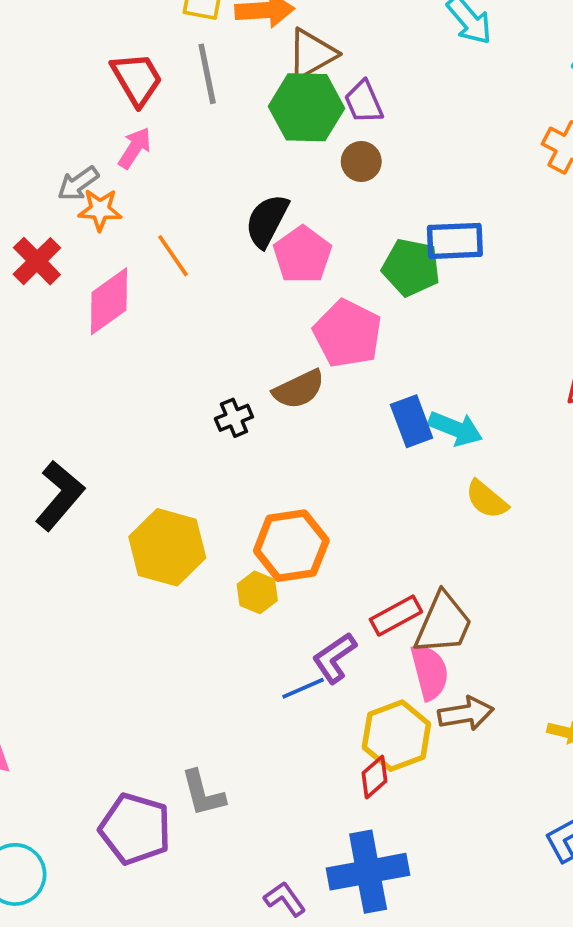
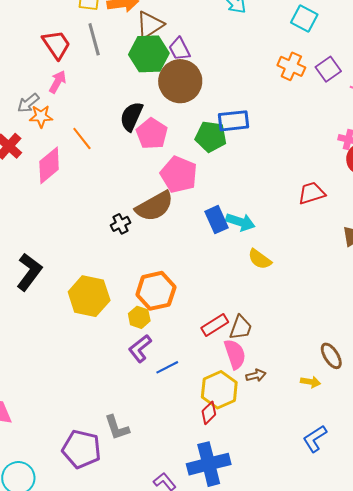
brown circle: (361, 162) -> (180, 81), size x2.0
brown semicircle: (299, 389) -> (154, 206), size x1.4
brown trapezoid: (443, 624) -> (241, 328), size x0.7
purple L-shape: (334, 658) -> (140, 349), moved
brown arrow: (466, 714) -> (256, 375), size x0.7

